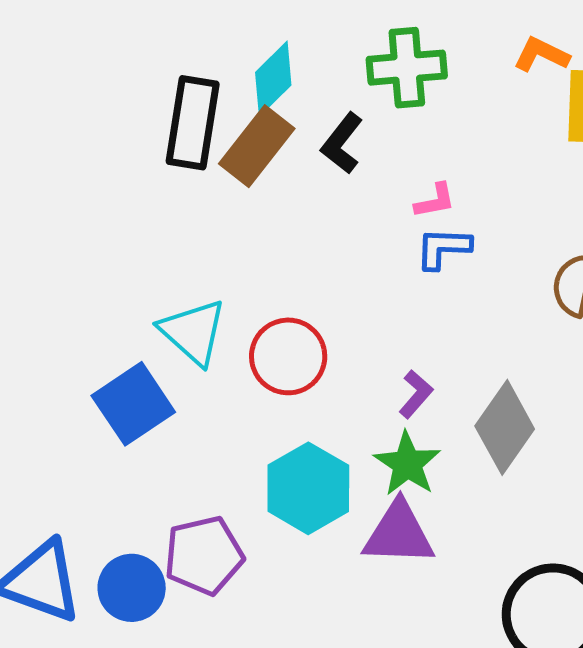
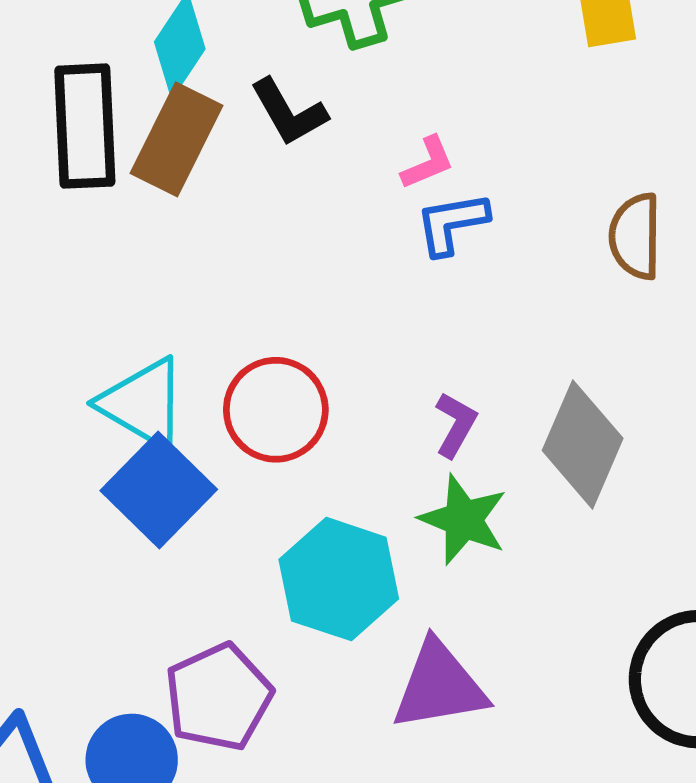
black L-shape: (342, 143) -> (289, 112), turned -56
blue square: (133, 404) -> (159, 490), moved
purple triangle: (399, 534) -> (439, 686), moved

